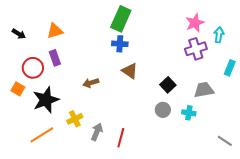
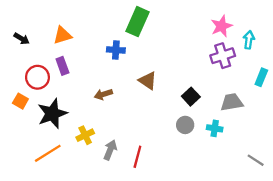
blue cross: (120, 44) -> (116, 50), moved

